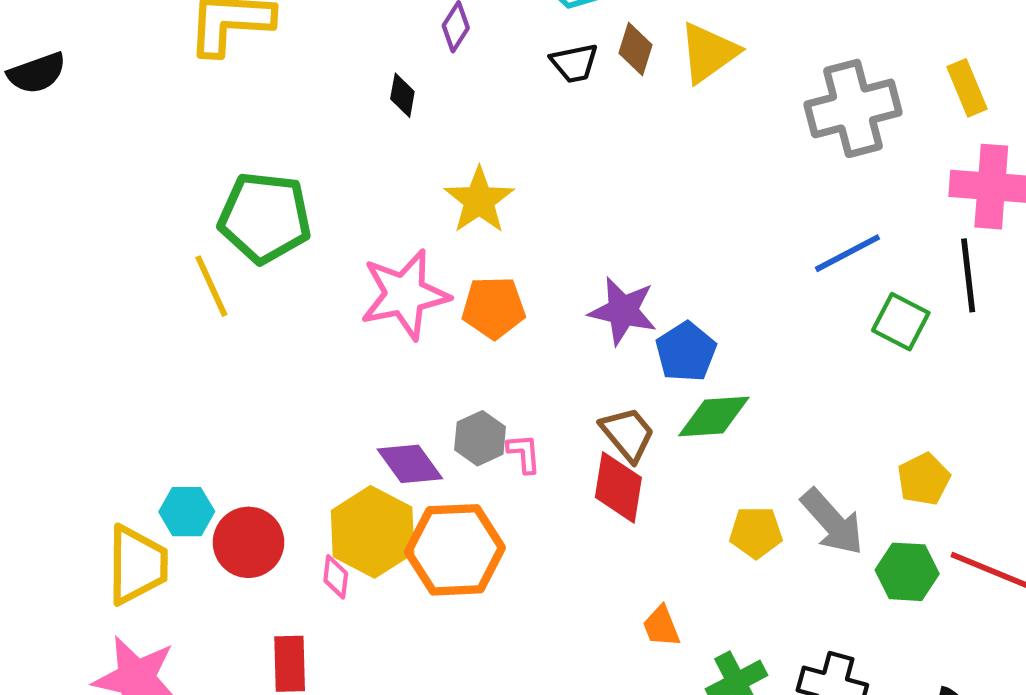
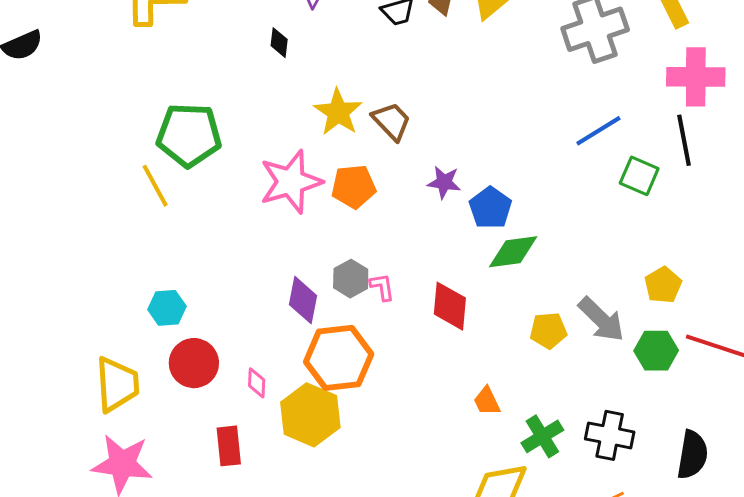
purple star: (623, 311) -> (444, 182), size x0.7
brown trapezoid: (628, 434) -> (392, 121), moved
purple diamond: (410, 464) -> (303, 300), turned 51
cyan hexagon: (187, 512) -> (167, 308), moved
yellow hexagon: (373, 532) -> (310, 415), moved

